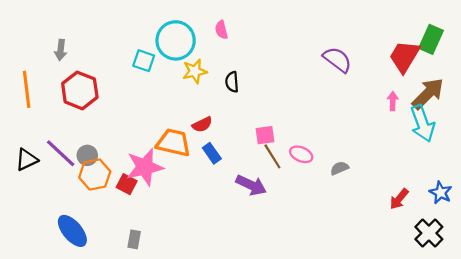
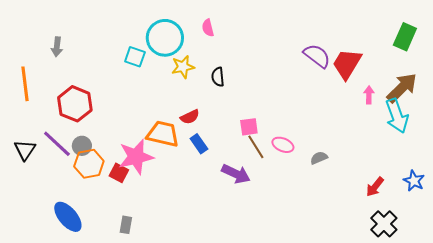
red trapezoid: (404, 56) -> (347, 64), moved
red hexagon: (80, 90) -> (75, 104), moved
black triangle: (27, 160) -> (25, 150), turned -30
black cross: (429, 233) -> (384, 224), moved

